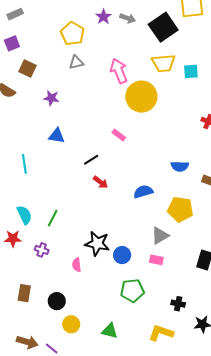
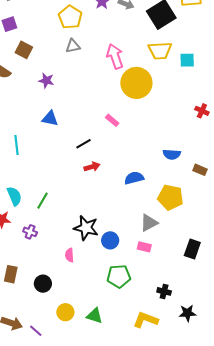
red arrow: (101, 182) -> (92, 167), turned -56
pink semicircle: (77, 265) -> (69, 255), moved
yellow circle: (71, 324) -> (65, 312), moved

